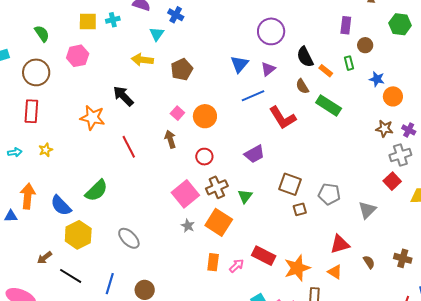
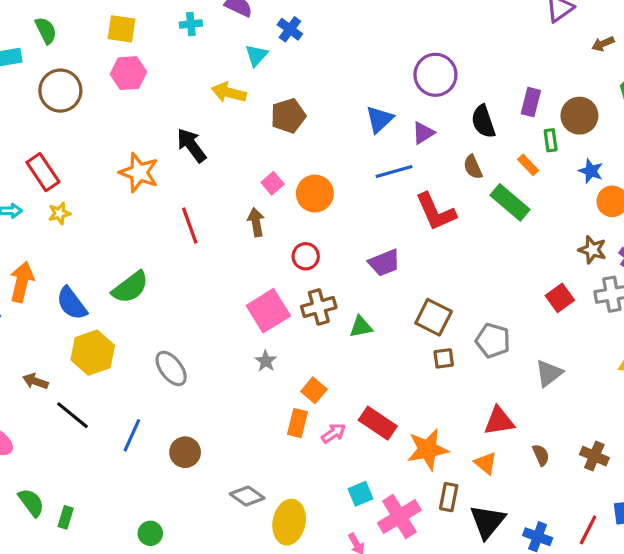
yellow square: (88, 21) -> (121, 29), moved
purple rectangle: (346, 25) -> (531, 102), moved
green semicircle: (42, 34) -> (46, 30), moved
brown circle: (365, 45) -> (579, 116), size x1.5
orange rectangle: (326, 71) -> (528, 165), moved
red rectangle: (31, 111) -> (43, 172), moved, turned -45
red square: (392, 181) -> (560, 298), moved
green triangle: (245, 196) -> (361, 327), turned 35
orange square: (219, 222) -> (314, 390), moved, size x0.6
brown arrow: (45, 258) -> (35, 381), turned 49

